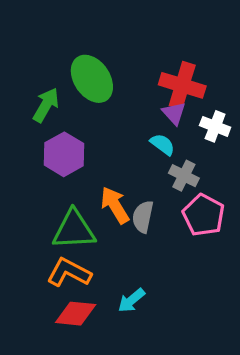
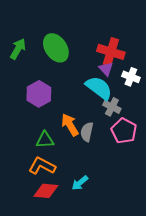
green arrow: (46, 105) -> (18, 49), moved
cyan semicircle: (163, 144) -> (99, 88), size x1.8
green triangle: (74, 230) -> (45, 140), size x0.7

